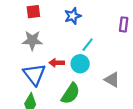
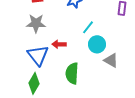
cyan circle: (80, 64) -> (97, 44), moved
green semicircle: (71, 94) -> (72, 73), turned 150

